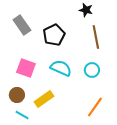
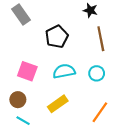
gray rectangle: (22, 25) -> (21, 15), moved
cyan semicircle: (61, 68) -> (64, 71), turned -35
yellow rectangle: (44, 99) -> (58, 104), moved

